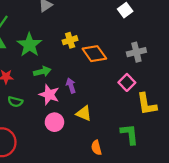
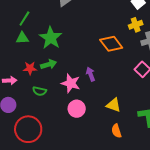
yellow cross: (70, 40) -> (136, 25), moved
green arrow: (42, 72) -> (49, 64), moved
yellow triangle: (84, 113) -> (114, 105), moved

